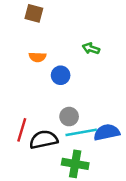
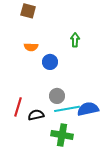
green arrow: (91, 49) -> (75, 40), turned 72
black semicircle: (44, 140) -> (36, 115), size x0.7

